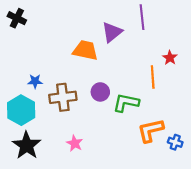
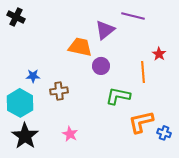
purple line: (142, 17) -> (133, 16), turned -70
purple circle: (100, 92) -> (101, 66), moved
brown cross: (63, 97) -> (59, 91), size x0.7

